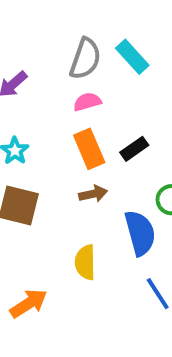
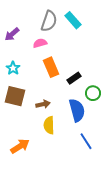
pink semicircle: (87, 102) -> (40, 43), moved
black rectangle: (134, 149) -> (74, 78), moved
brown arrow: (93, 194) -> (43, 104), moved

